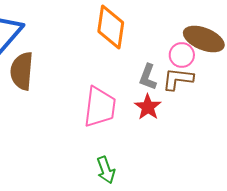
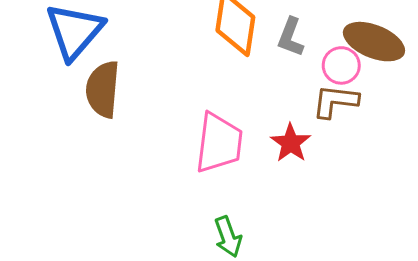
gray L-shape: (148, 77) -> (291, 37), moved

